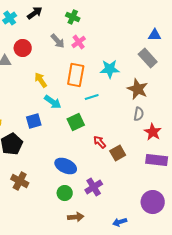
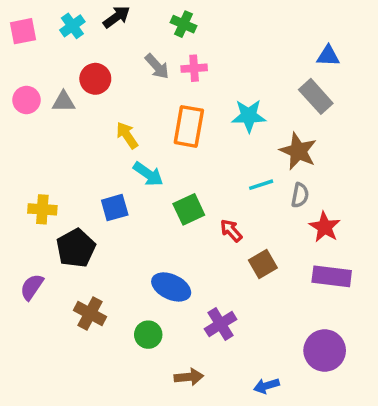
pink cross: (79, 42) -> (194, 68), turned 32
cyan line: (92, 97) -> (261, 185), moved
red arrow: (100, 142) -> (231, 231), moved
green circle: (65, 193) -> (148, 335), moved

